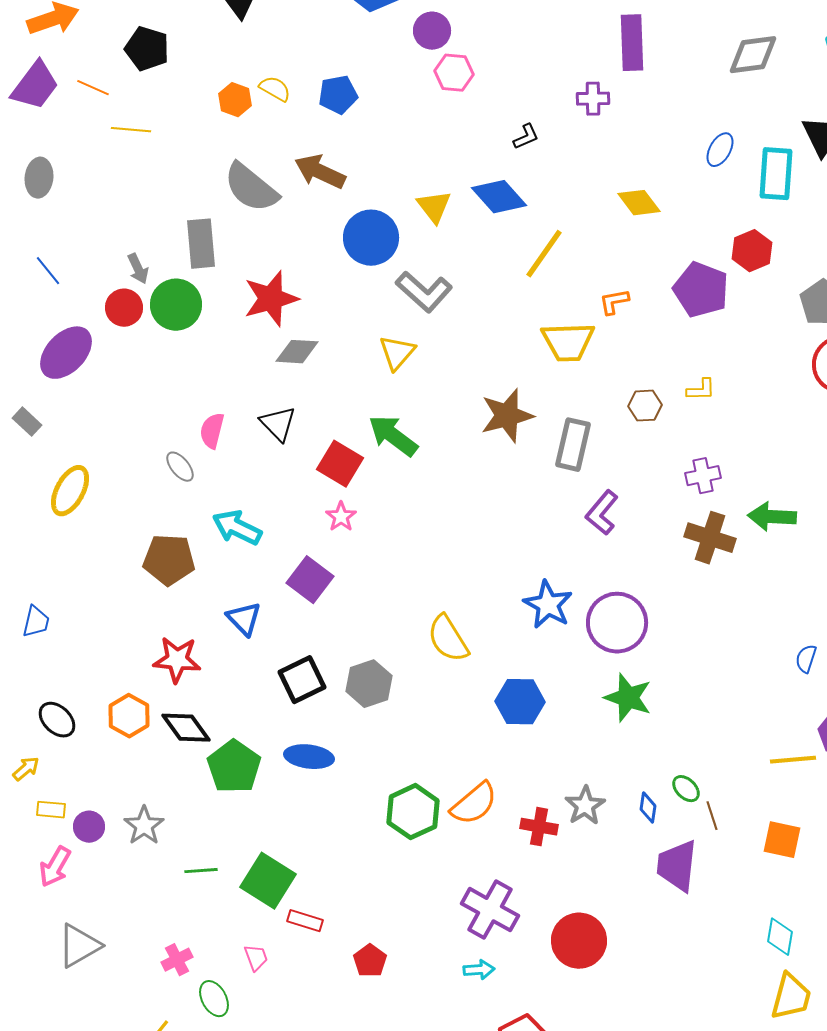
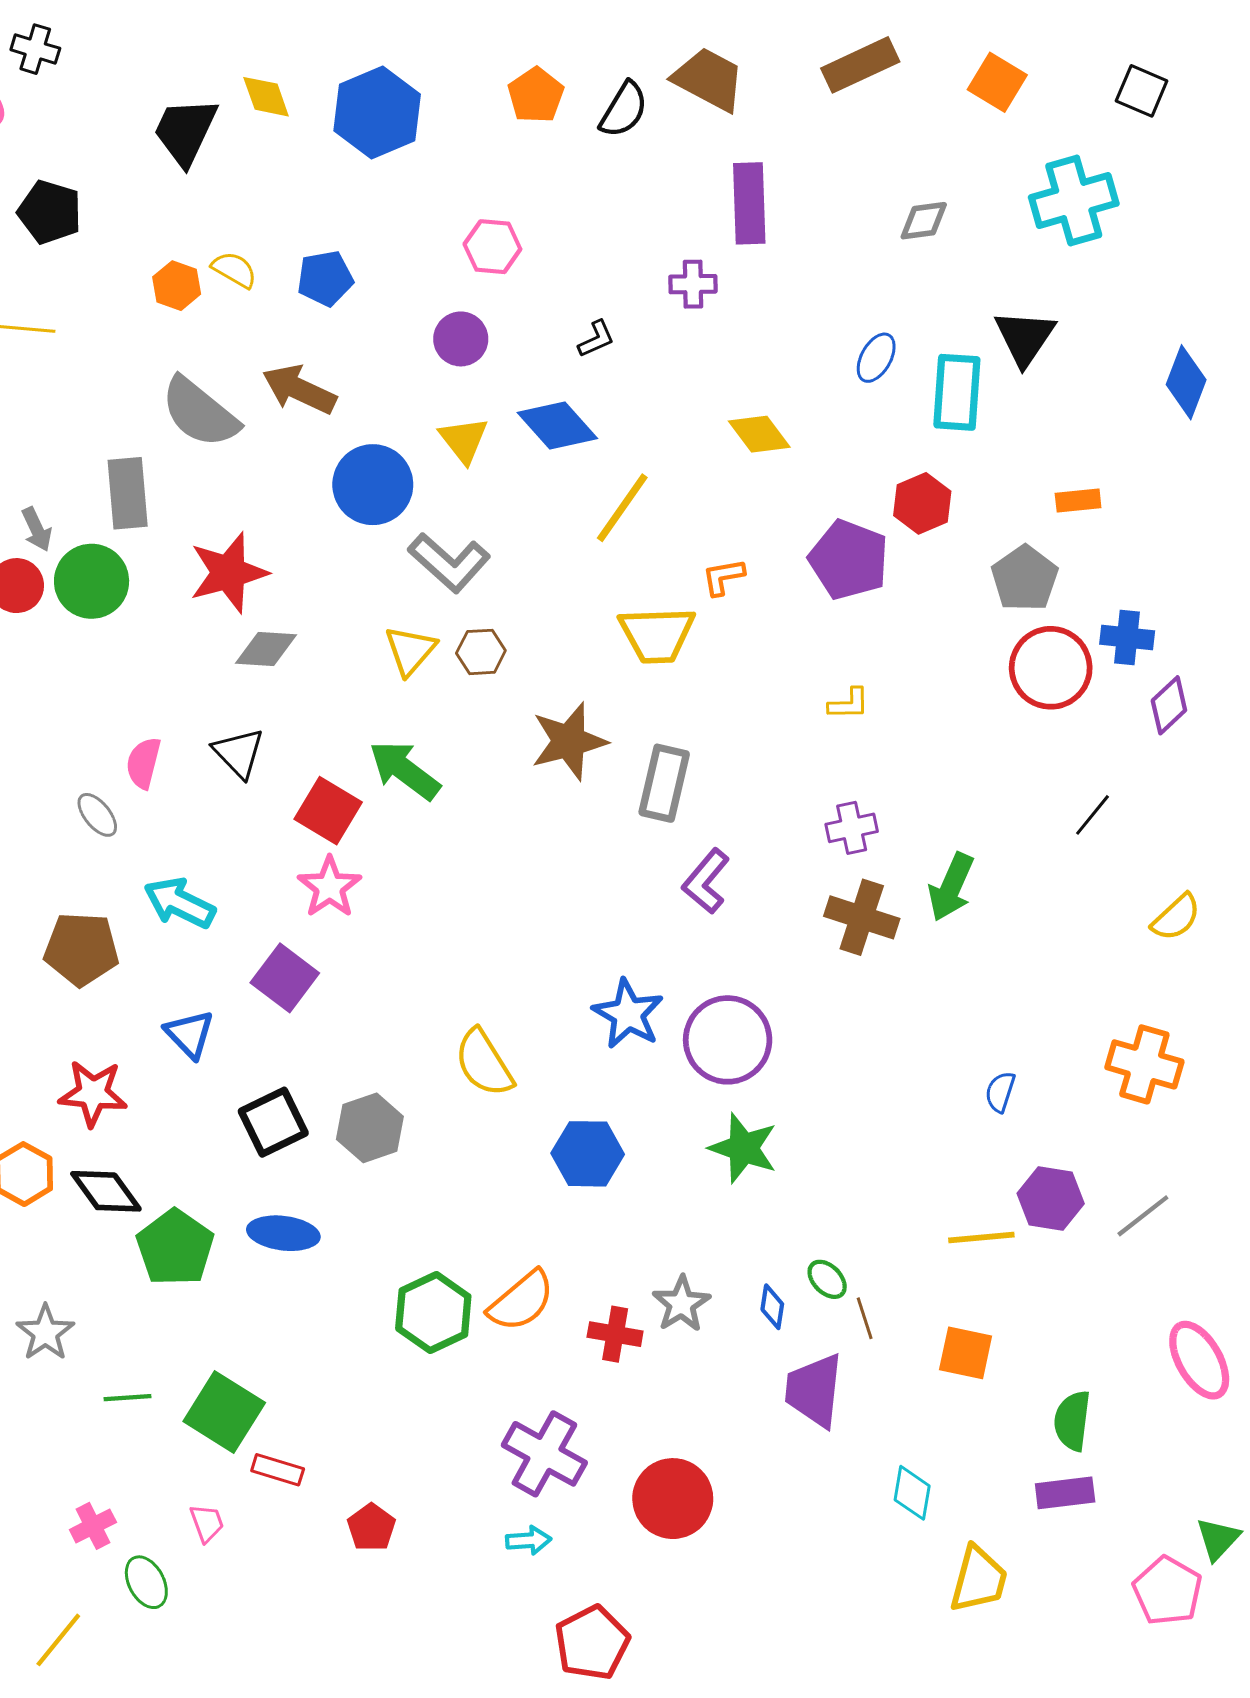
purple circle: (432, 31) -> (461, 339), moved
gray diamond: (753, 55) -> (924, 221), size x0.7
brown hexagon: (645, 406) -> (481, 652), moved
pink star: (341, 517) -> (330, 887), size x1.4
green arrow: (772, 517) -> (951, 887), turned -69
cyan diamond: (780, 937) -> (912, 1493), moved

